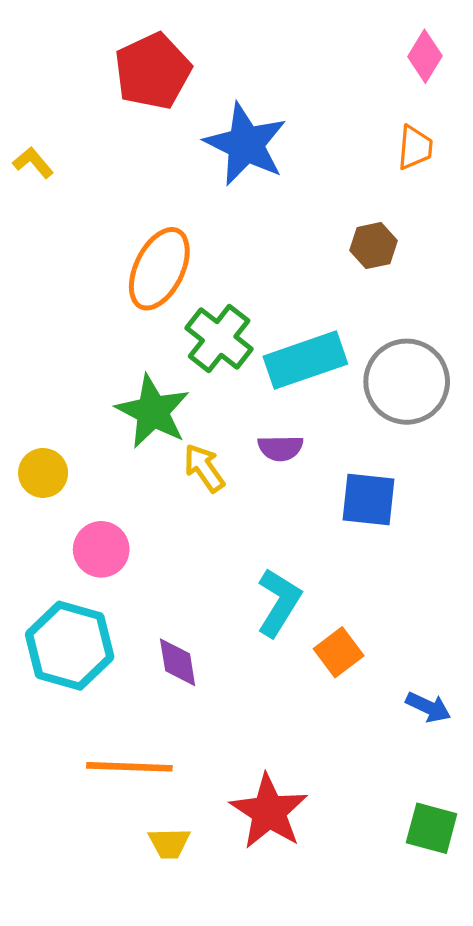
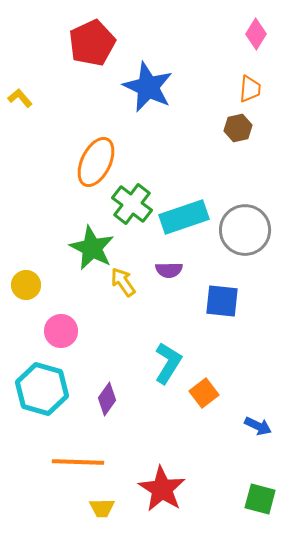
brown hexagon: (373, 246) -> (238, 128), moved
purple diamond: (178, 662) -> (107, 399), turned 44

